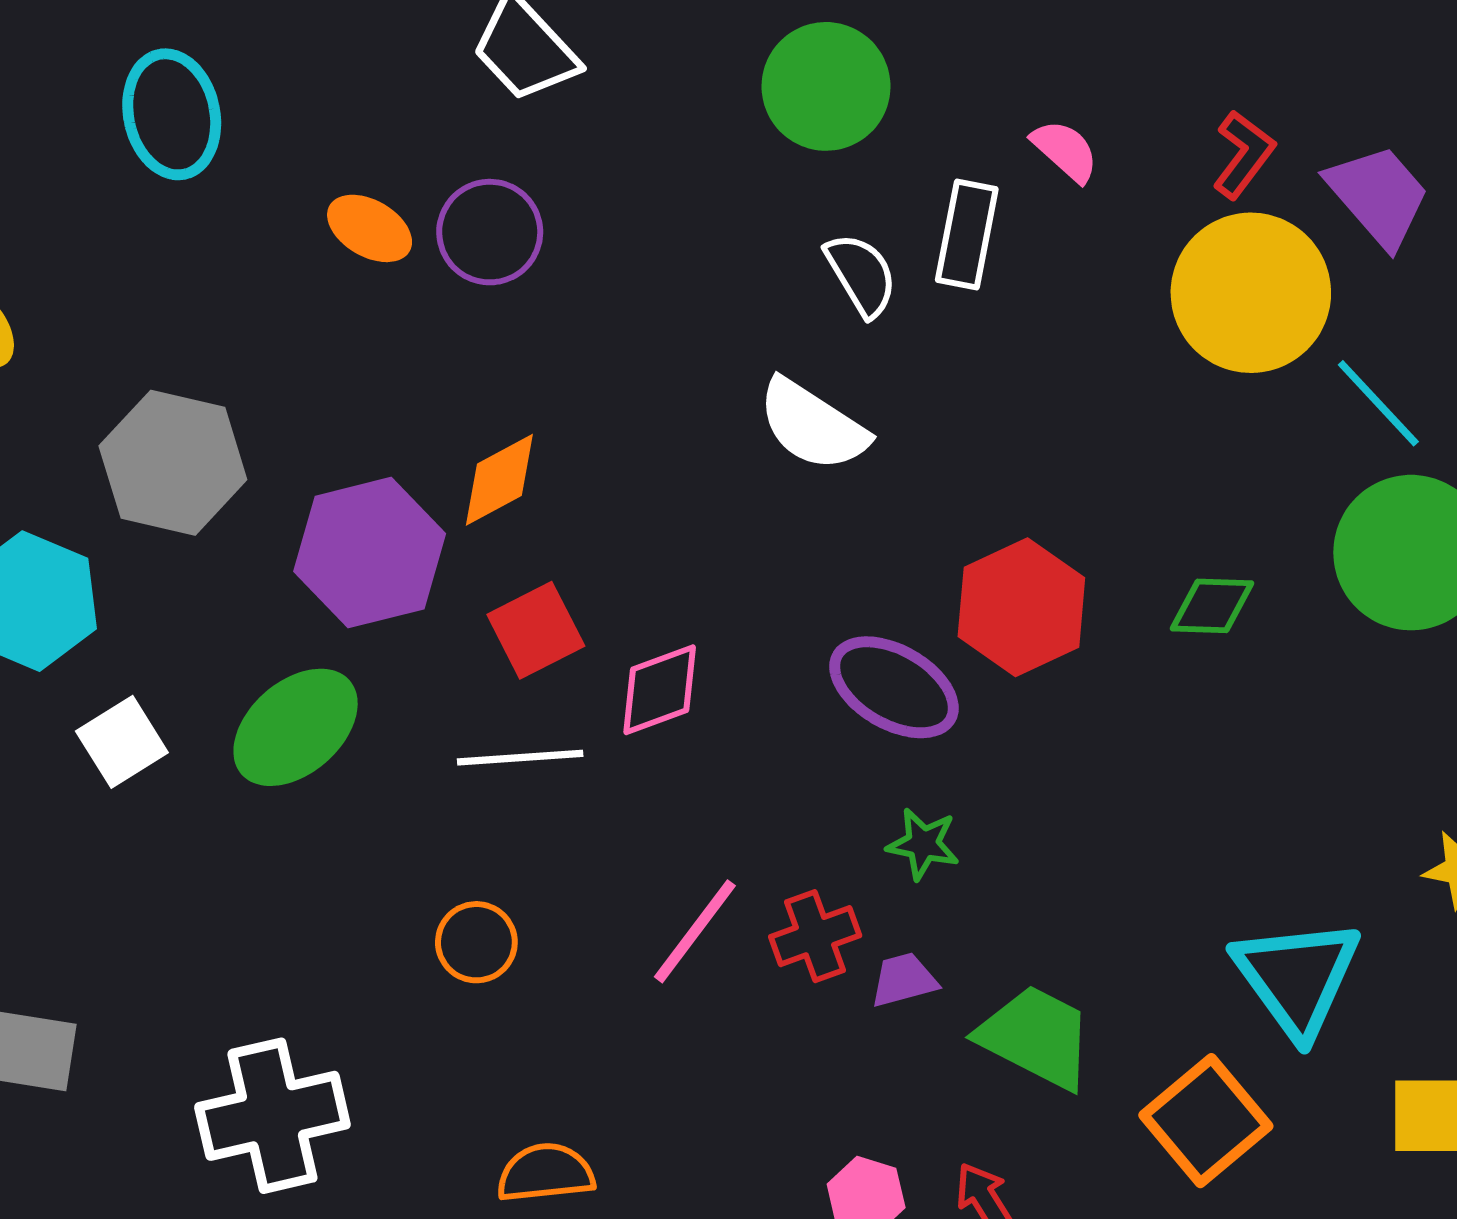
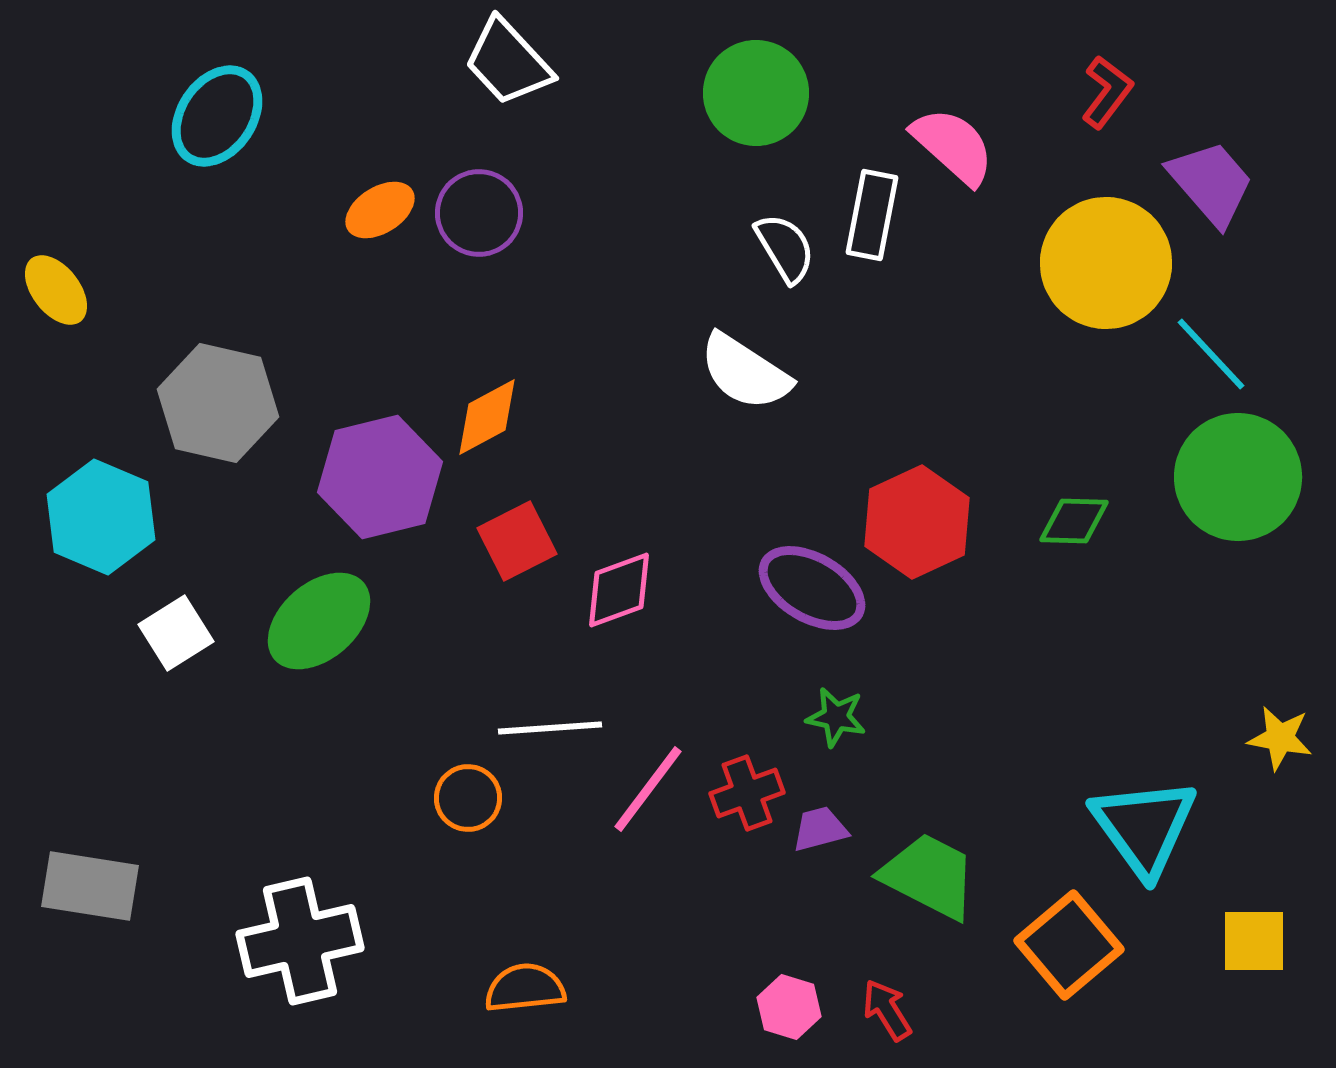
cyan ellipse: (172, 114) -> (217, 116), turned 46
pink semicircle: (1065, 151) -> (953, 146), size x1.5
red L-shape: (1244, 154) -> (1107, 92), moved
orange ellipse: (370, 228) -> (380, 210), turned -62
white line: (520, 758) -> (550, 728), moved

